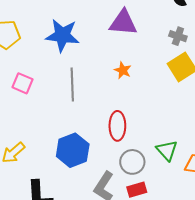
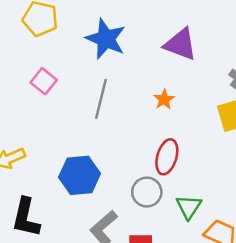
red ellipse: (117, 126) -> (167, 157), moved
gray circle: (132, 162) -> (147, 192), moved

